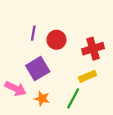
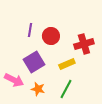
yellow rectangle: (87, 76) -> (67, 64), moved

